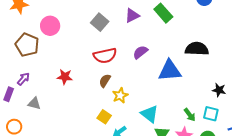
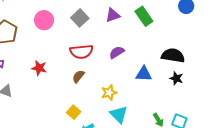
pink circle: (50, 26) -> (44, 20), moved
blue triangle: (170, 71) -> (144, 74), size x0.7
black star: (219, 90) -> (176, 78), moved
yellow star: (120, 95) -> (109, 93), moved

